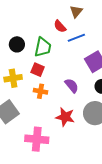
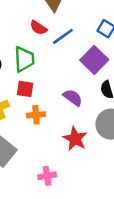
red star: (65, 117) -> (75, 139), turned 30
pink cross: (37, 139) -> (47, 176), size x0.6

